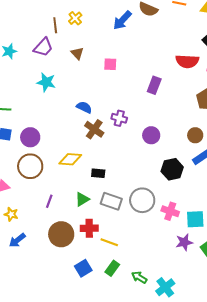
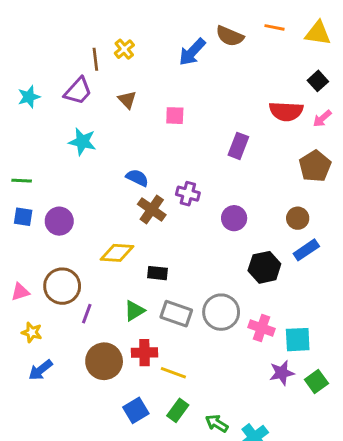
brown circle: (30, 166) -> (62, 286), moved

